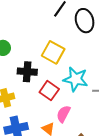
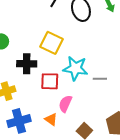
red square: (49, 91) -> (50, 81), turned -30

